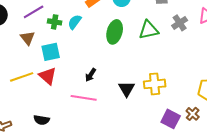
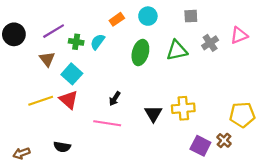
cyan square: (51, 52) -> (72, 74), turned -36

